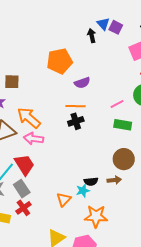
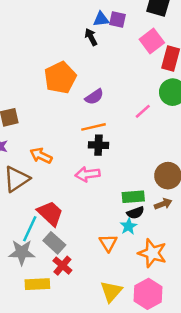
blue triangle: (103, 24) -> (101, 19), turned -40
orange arrow: (29, 118) -> (41, 156), size x0.7
black cross: (76, 121) -> (98, 145), turned 35
green rectangle: (123, 125) -> (133, 197), moved
pink arrow: (33, 139) -> (87, 174), moved
orange star: (96, 216) -> (152, 253), turned 30

